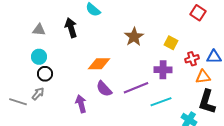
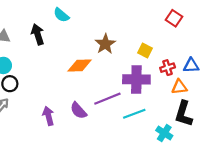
orange diamond: (99, 64) -> (80, 65), moved
purple cross: (163, 70) -> (136, 79), size x1.4
purple semicircle: (104, 89) -> (78, 111), moved

